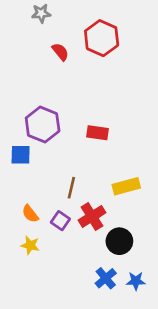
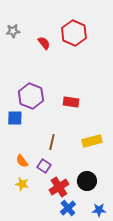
gray star: (41, 13) -> (13, 31), moved
red cross: (92, 216) -> (59, 187), moved
blue cross: (106, 278) -> (68, 208), moved

